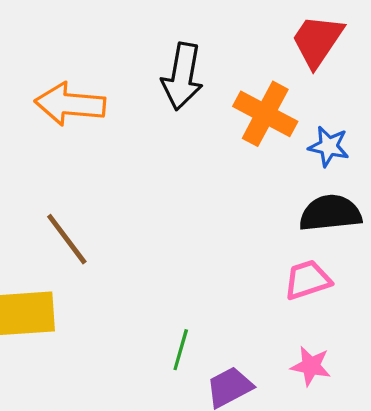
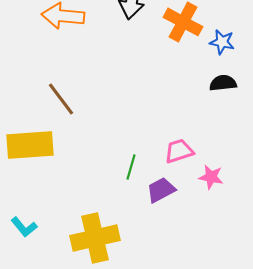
black semicircle: (330, 213) -> (223, 83), size x0.7
pink trapezoid: (308, 280) -> (179, 151), moved

